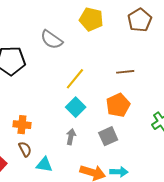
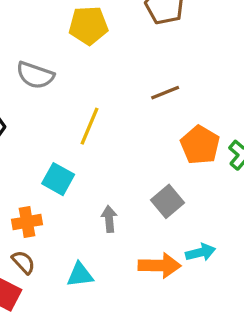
orange pentagon: (118, 105) -> (200, 145), moved
cyan square: (76, 107) -> (58, 179), moved
brown semicircle: (25, 149) -> (23, 262), moved

